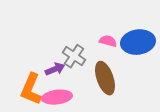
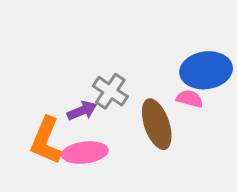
pink semicircle: (108, 41) -> (190, 99), moved

